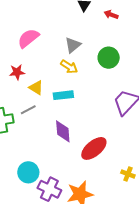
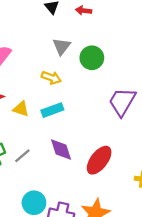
gray triangle: (73, 45) -> (62, 46), moved
gray line: (28, 110) -> (22, 156), moved

